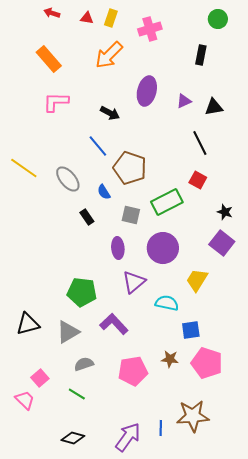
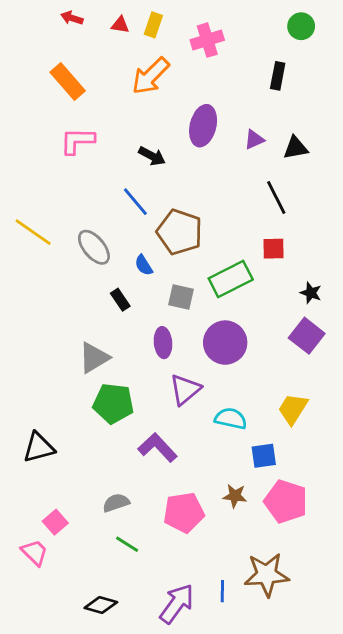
red square: (198, 180) -> (274, 249), turned -30
yellow trapezoid: (197, 280) -> (293, 409), moved
gray triangle: (68, 332) -> (94, 358), moved
green line: (77, 394) -> (127, 544), moved

